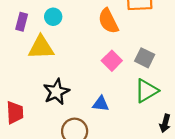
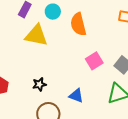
orange semicircle: (108, 21) -> (78, 24), moved
black star: (56, 92) -> (39, 84), moved, size x0.6

